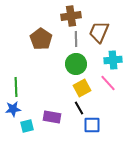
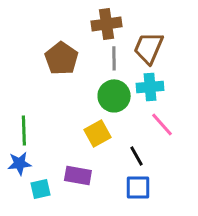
cyan cross: (113, 60) -> (150, 87), moved
yellow square: (82, 88) -> (97, 134), moved
black line: (79, 108) -> (137, 156), moved

